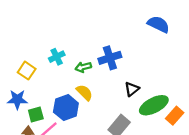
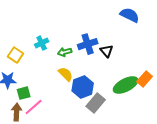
black triangle: (132, 89) -> (107, 51), moved, turned -32
blue hexagon: (66, 108) -> (83, 87), moved
orange rectangle: (175, 116) -> (145, 79), moved

